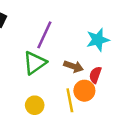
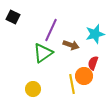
brown arrow: (73, 66) -> (71, 45), moved
yellow circle: (35, 105) -> (33, 89), moved

